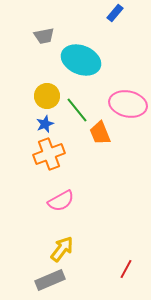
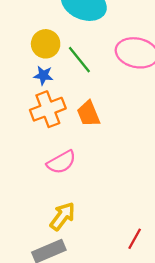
blue star: (45, 124) -> (43, 75), turned 30
orange trapezoid: (100, 133) -> (88, 114), moved

